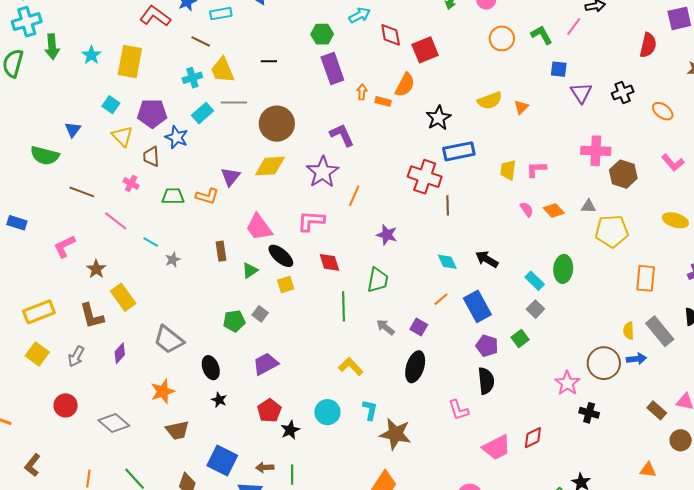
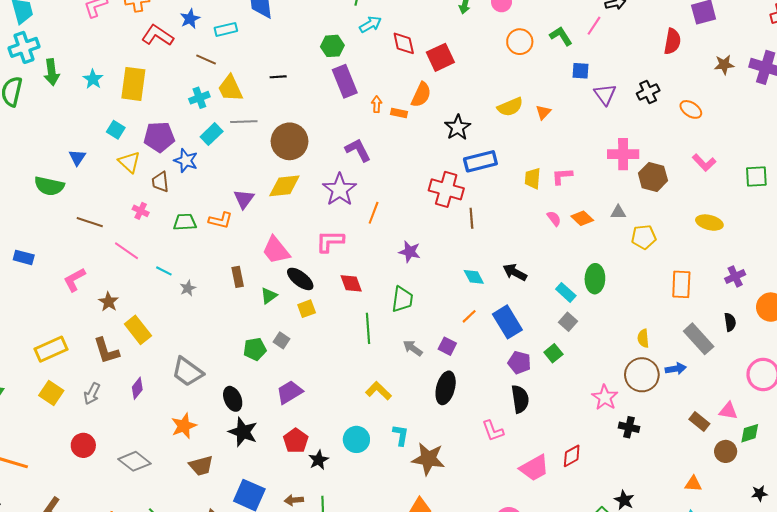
yellow pentagon: (612, 231) -> (644, 237), size x0.7
yellow semicircle: (629, 331) -> (643, 338), moved
black star: (219, 400) -> (243, 432), size x1.8

